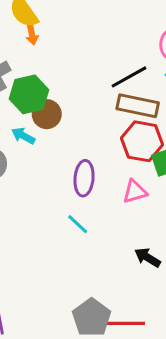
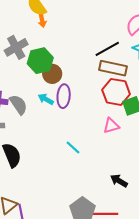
cyan arrow: (23, 136) -> (46, 99), moved
purple ellipse: (84, 178) -> (64, 96), moved
black arrow: (147, 258) -> (119, 181), moved

